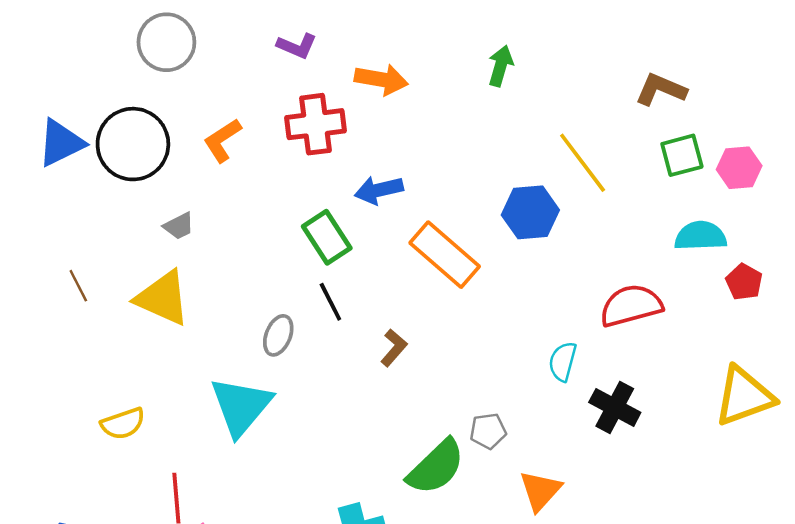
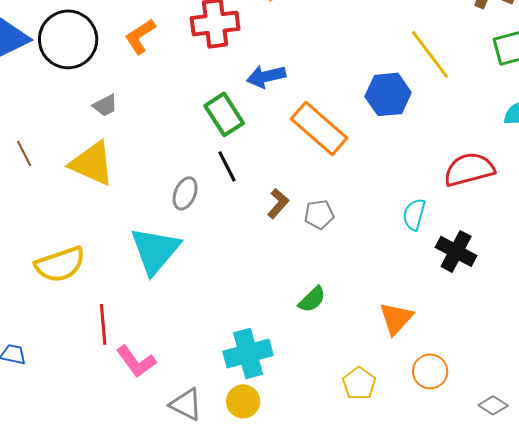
yellow semicircle: (123, 424) -> (60, 264), size x1.4
gray pentagon: (488, 431) -> (319, 214), moved
green semicircle: (436, 467) -> (312, 299), size x0.6

